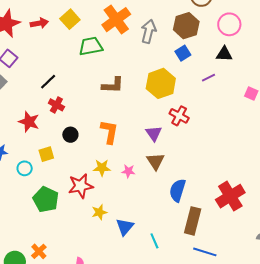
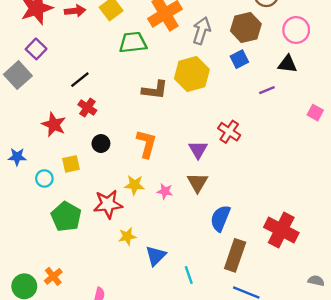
yellow hexagon: (161, 83) -> (192, 74), moved
red cross: (230, 196) -> (281, 230), turned -36

